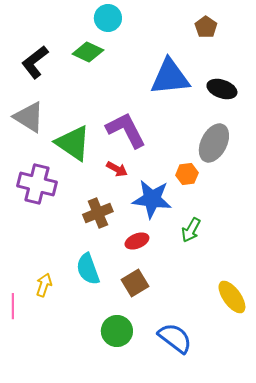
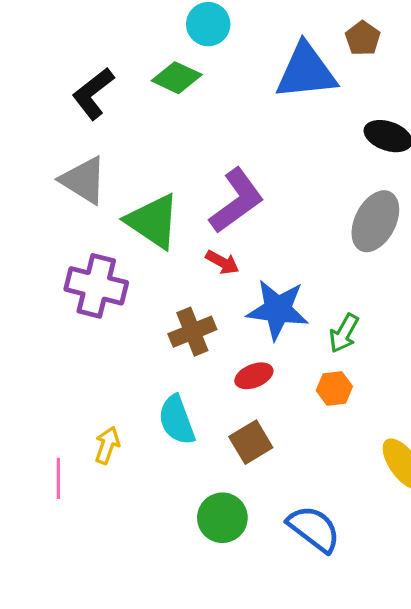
blue triangle: (170, 77) -> (306, 71), moved
purple L-shape: (126, 130) -> (237, 201), turned 81
orange hexagon: (187, 174) -> (334, 388), moved
green arrow: (191, 230) -> (344, 333), moved

